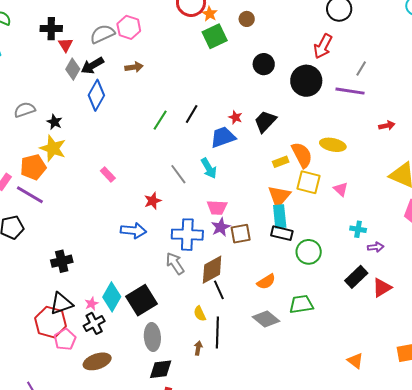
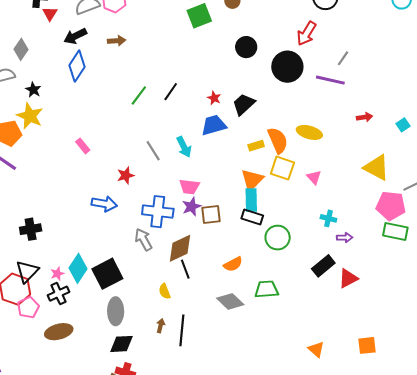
gray diamond: (73, 69) -> (21, 49), moved
blue trapezoid: (223, 137) -> (214, 125), moved
black triangle: (61, 304) -> (27, 271), turned -30
black line: (217, 332) -> (182, 330), moved

